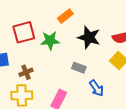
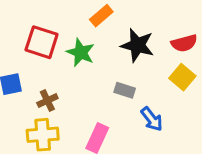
red square: (24, 32) -> (42, 42), turned 35
green star: (50, 41) -> (81, 52), turned 30

